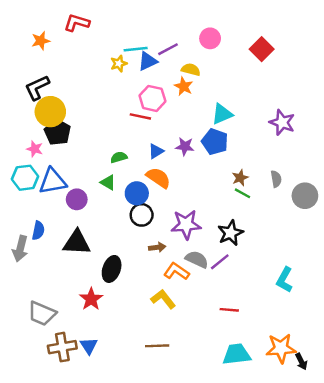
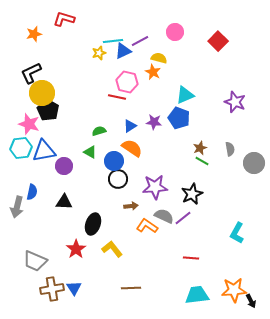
pink star: (35, 149) -> (29, 124), size x1.5
black triangle: (77, 243) -> (64, 202), size x0.7
yellow L-shape: (163, 299) -> (112, 249), moved

